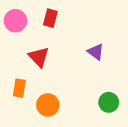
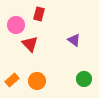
pink circle: (15, 21) -> (16, 25), moved
orange rectangle: (19, 88) -> (12, 80), moved, turned 40

